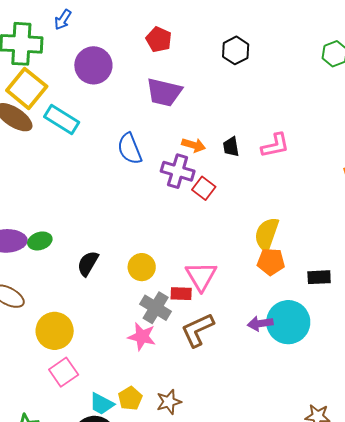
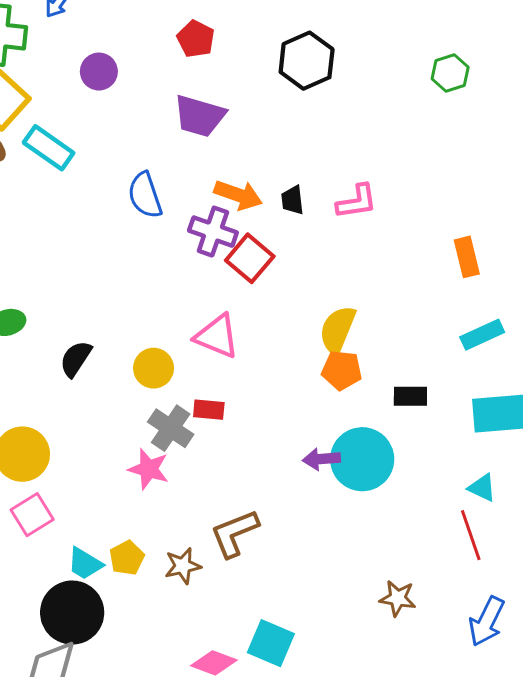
black hexagon: (236, 50) -> (307, 61), size x1.4
purple circle: (93, 65) -> (99, 72), size x0.7
orange arrow: (194, 145) -> (238, 195), size x1.4
red square: (204, 188) -> (250, 258), size x1.4
pink triangle: (201, 276) -> (217, 336), moved, turned -40
brown L-shape: (197, 330) -> (234, 533), moved

